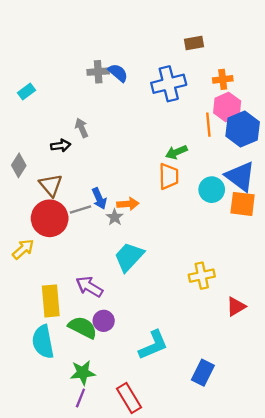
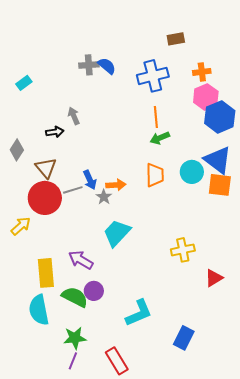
orange line: (208, 125) -> (156, 117), moved
orange trapezoid: (169, 176) -> (155, 175), moved

